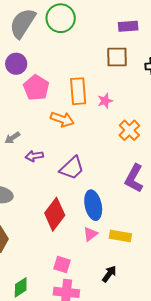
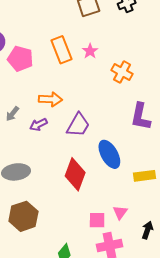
orange arrow: (62, 119) -> (50, 99), moved
pink triangle: (90, 234) -> (120, 212), moved
black arrow: (109, 274) -> (147, 230), moved

